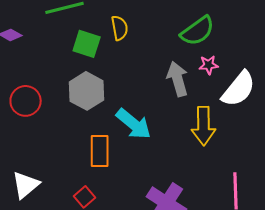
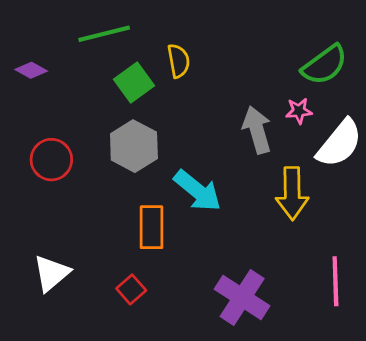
green semicircle: (198, 31) -> (325, 65), moved
green square: (87, 44) -> (134, 82), turned 36

